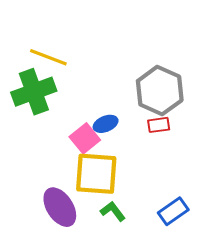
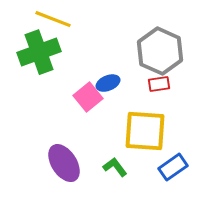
yellow square: (96, 174) -> (145, 131), moved

